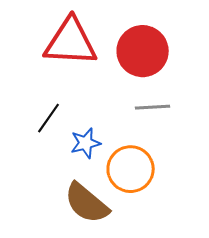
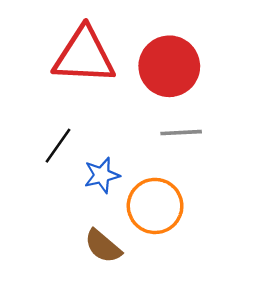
brown semicircle: (87, 203) -> (103, 246), size x0.7

